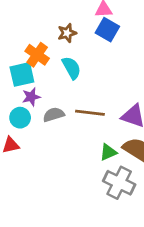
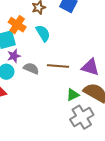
gray semicircle: (54, 115) -> (31, 68), turned 42
gray cross: (119, 183) -> (82, 117), turned 35

